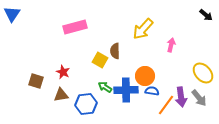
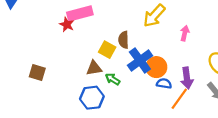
red star: (63, 72) -> (67, 24), moved
blue cross: (126, 90) -> (140, 61), moved, turned -35
brown triangle: (61, 95) -> (94, 68), moved
purple arrow: (181, 97) -> (187, 78), moved

